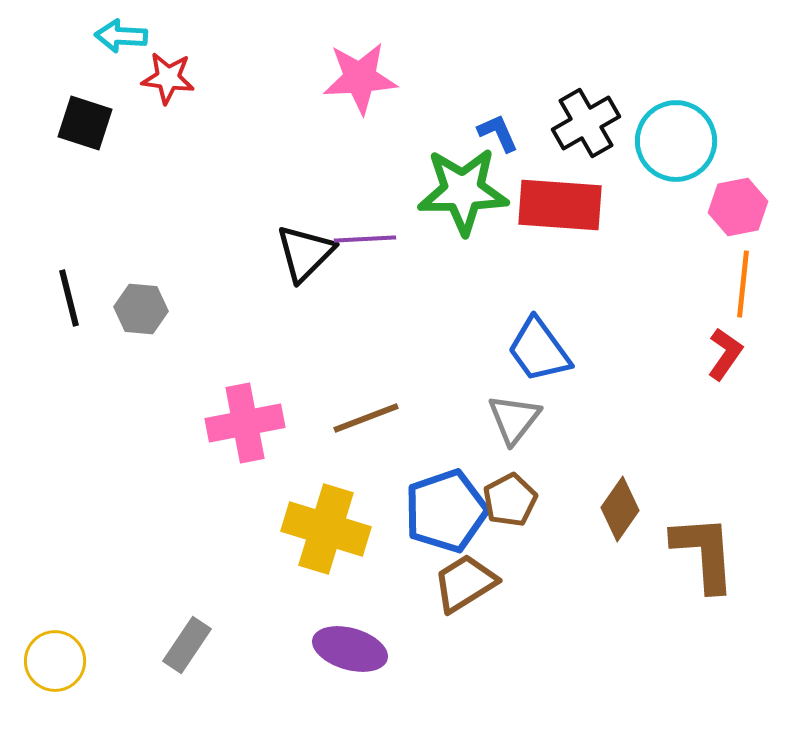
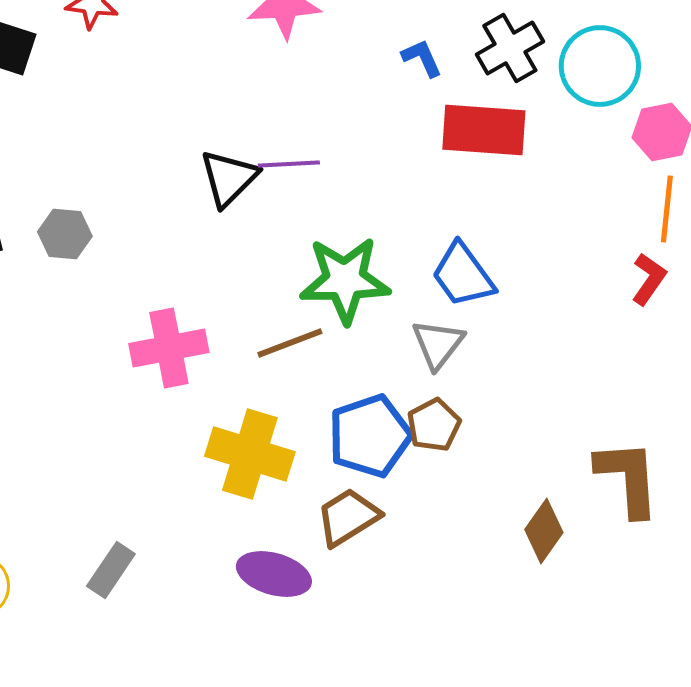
green star: (463, 191) -> (345, 280), moved
brown diamond: (620, 509) -> (544, 531), moved
brown trapezoid: (465, 583) -> (348, 517), moved

